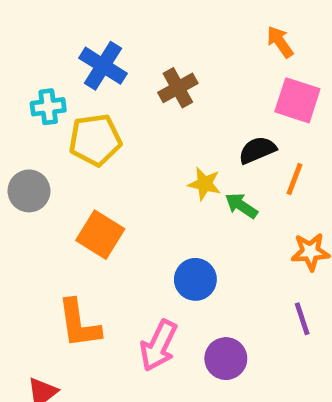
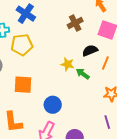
brown cross: (178, 88) -> (75, 23), moved
orange square: (100, 235) -> (23, 85), turned -30
blue circle: (195, 279) -> (53, 105), moved

